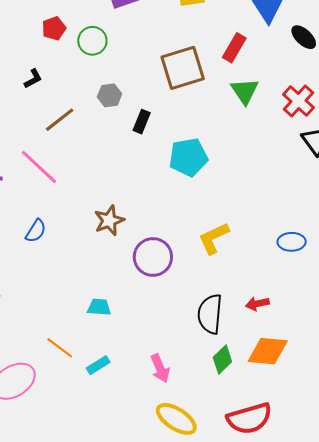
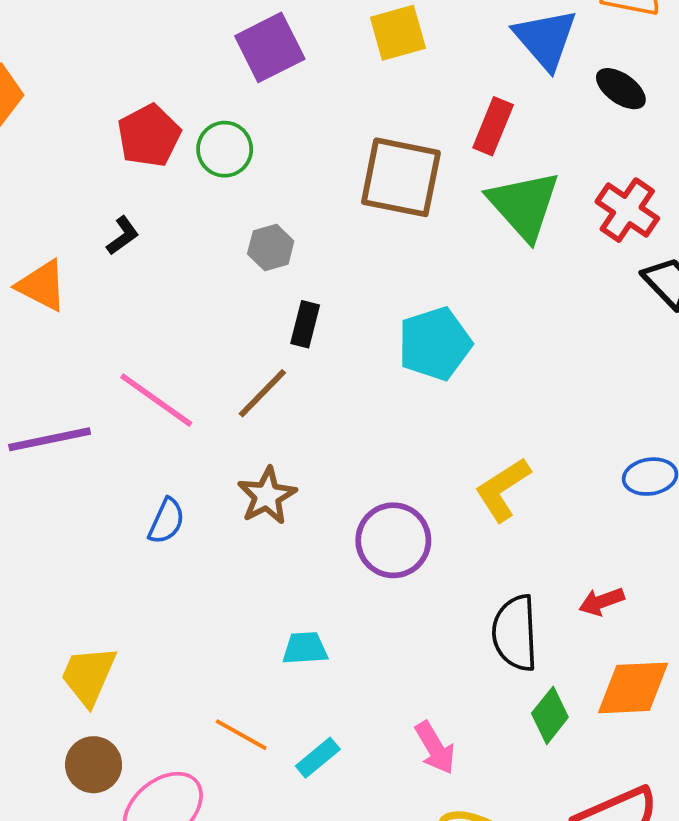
red pentagon: (54, 28) -> (149, 136), size x1.4
brown square: (183, 68) -> (401, 177), turned 36
green triangle: (245, 91) -> (524, 205), size x1.4
brown line: (60, 120) -> (262, 393), moved
black rectangle: (142, 122) -> (305, 324), moved
brown star: (109, 220) -> (267, 496), moved

